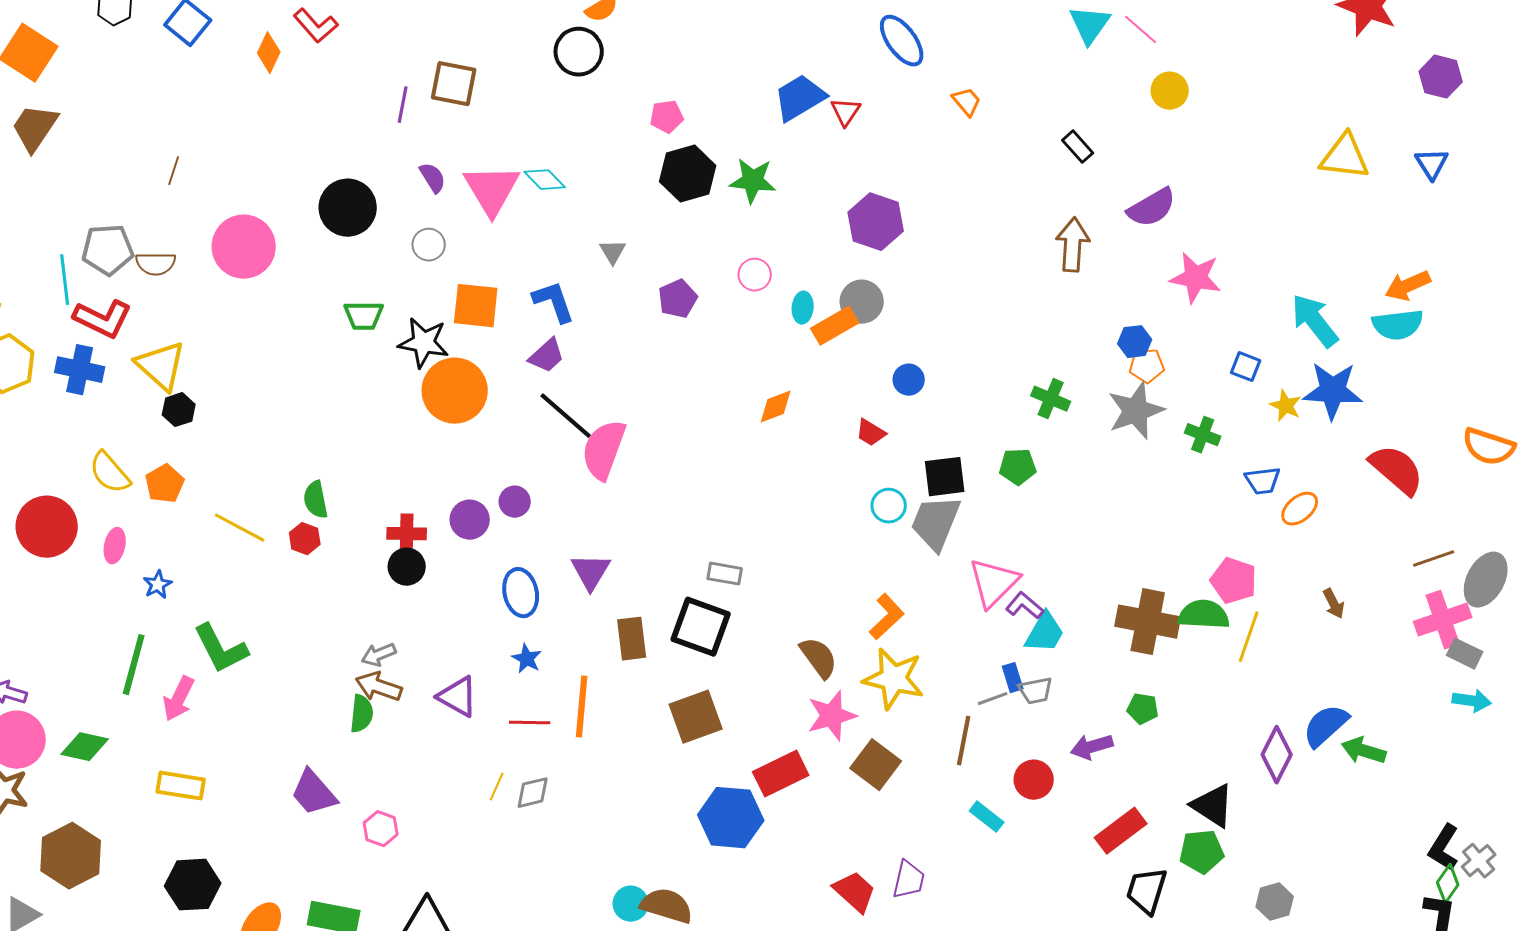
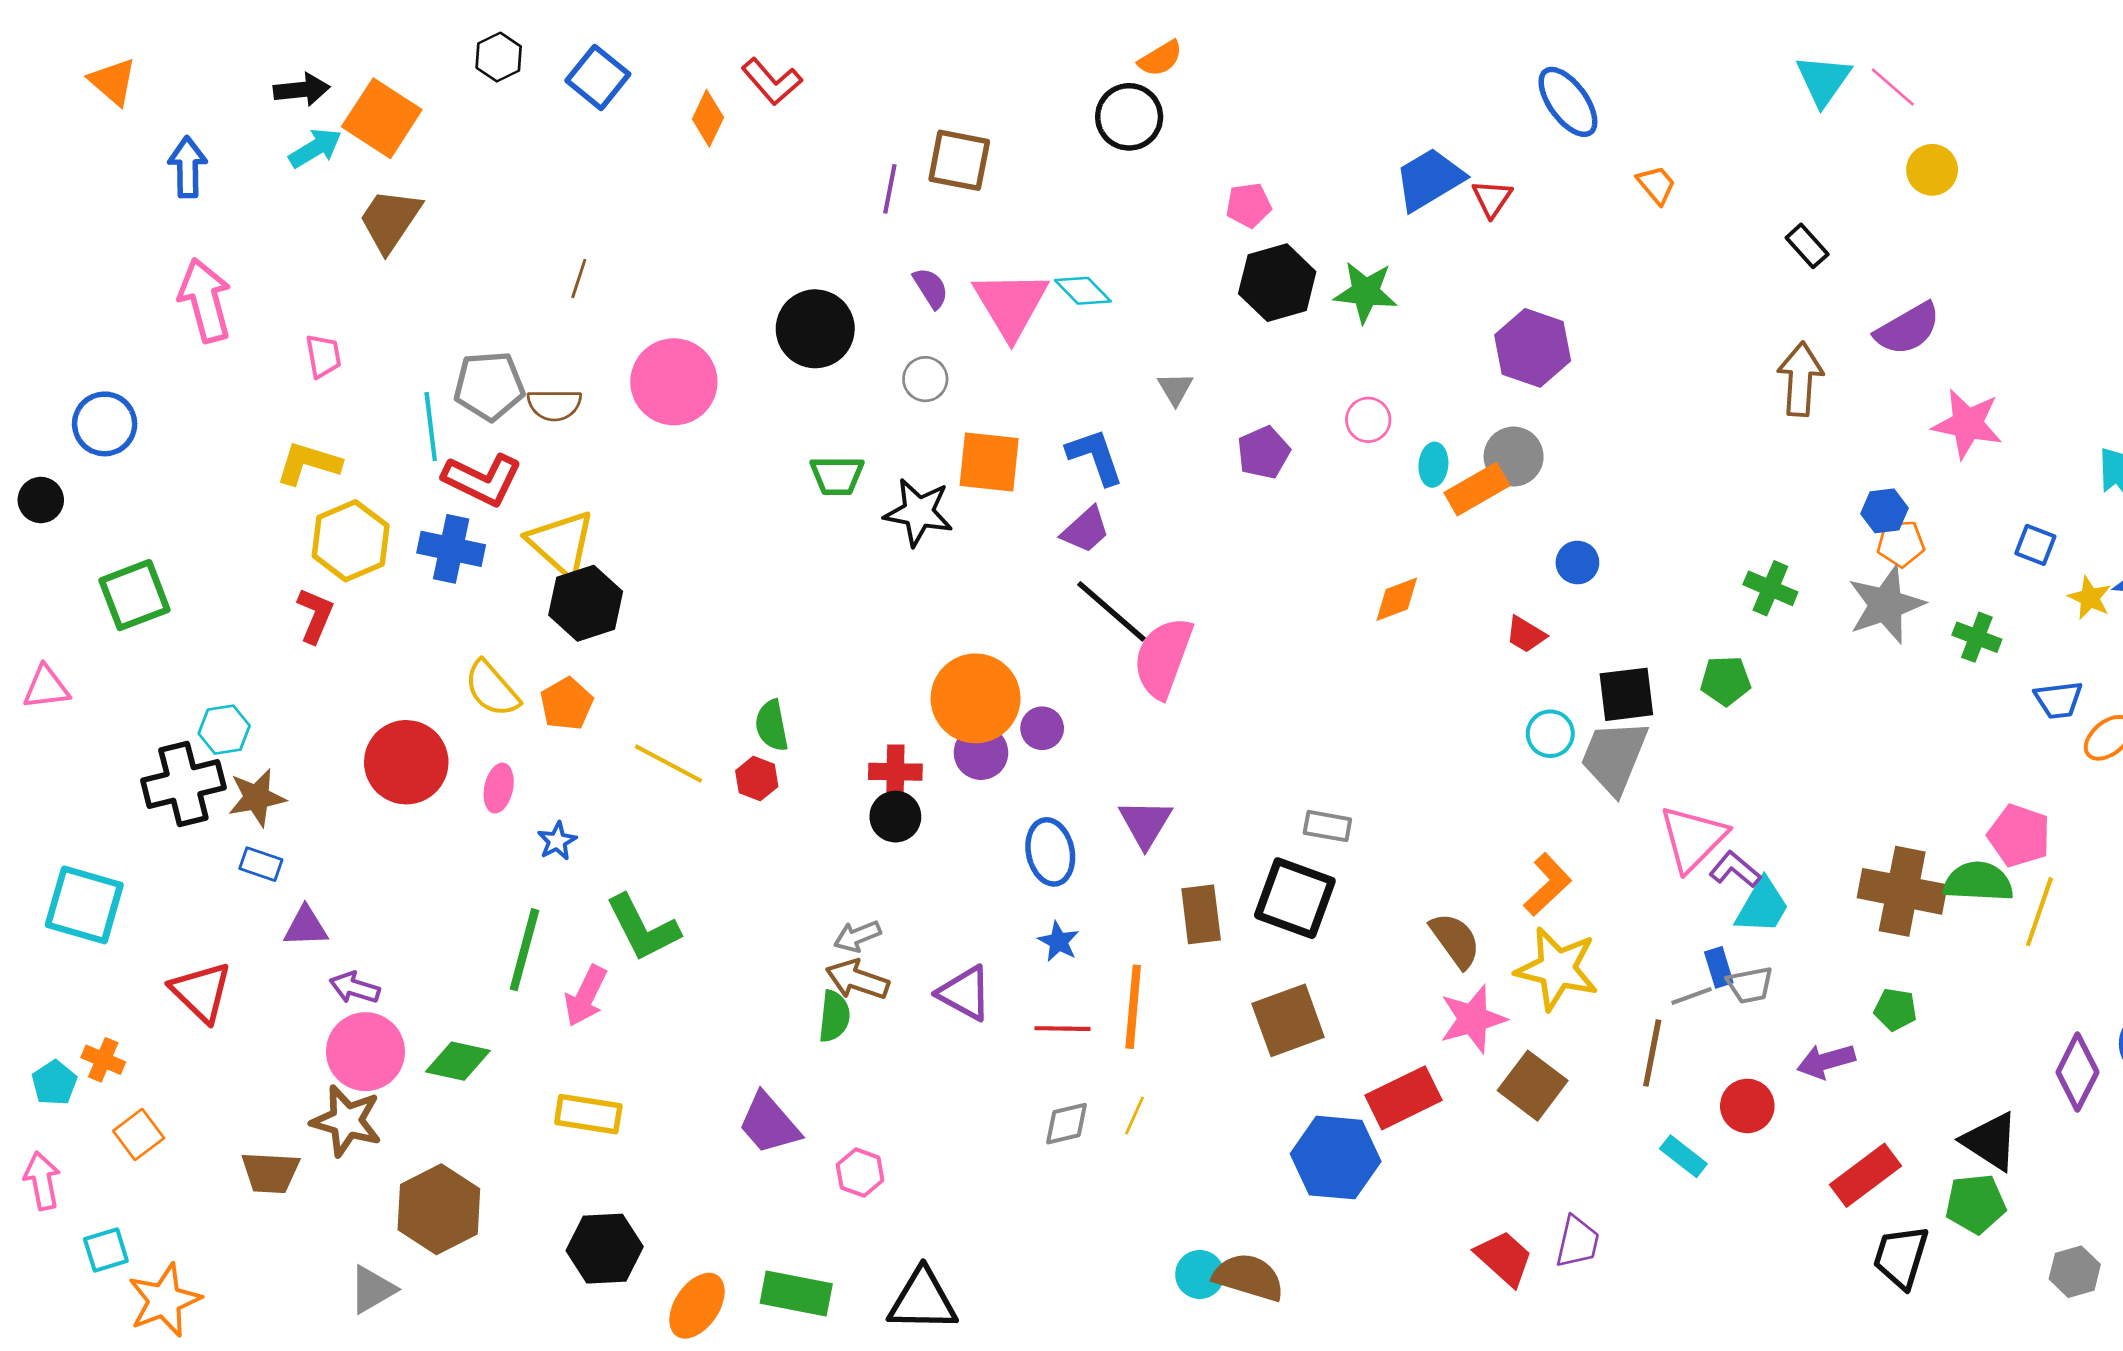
orange circle: (455, 391) -> (976, 698), moved
black hexagon: (179, 410) -> (586, 603), size x1.6
yellow line: (497, 787) -> (1135, 1115), moved

